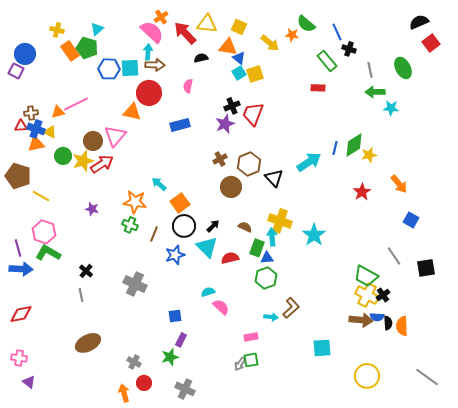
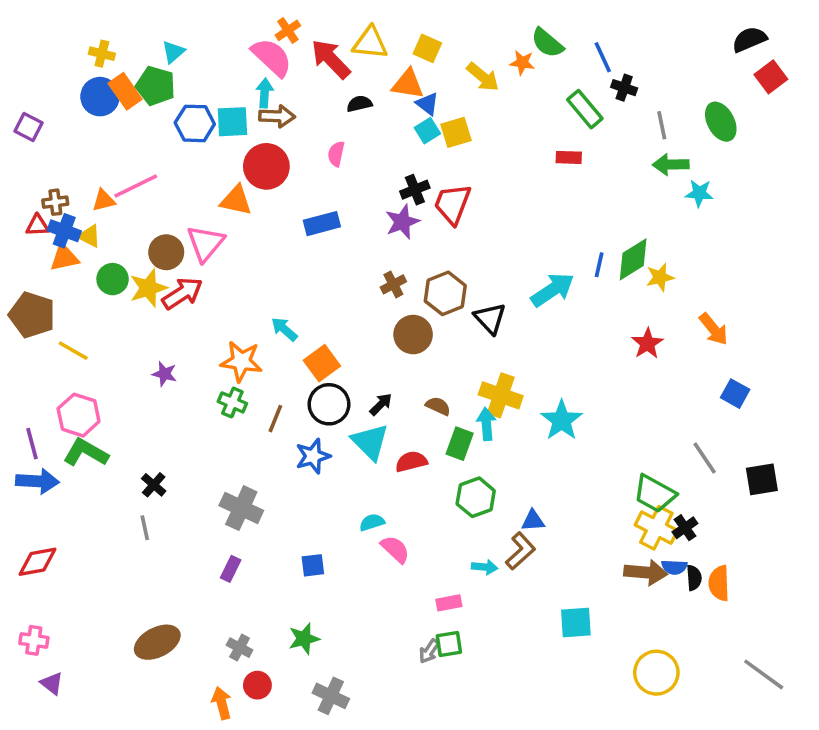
blue circle: (25, 54) -> (100, 97), moved
blue triangle: (267, 258) -> (533, 521), moved
purple rectangle: (181, 340) -> (231, 569), moved
brown ellipse: (88, 343) -> (157, 642), moved

